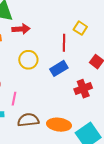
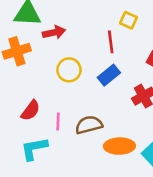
brown semicircle: (28, 120) -> (89, 125), moved

